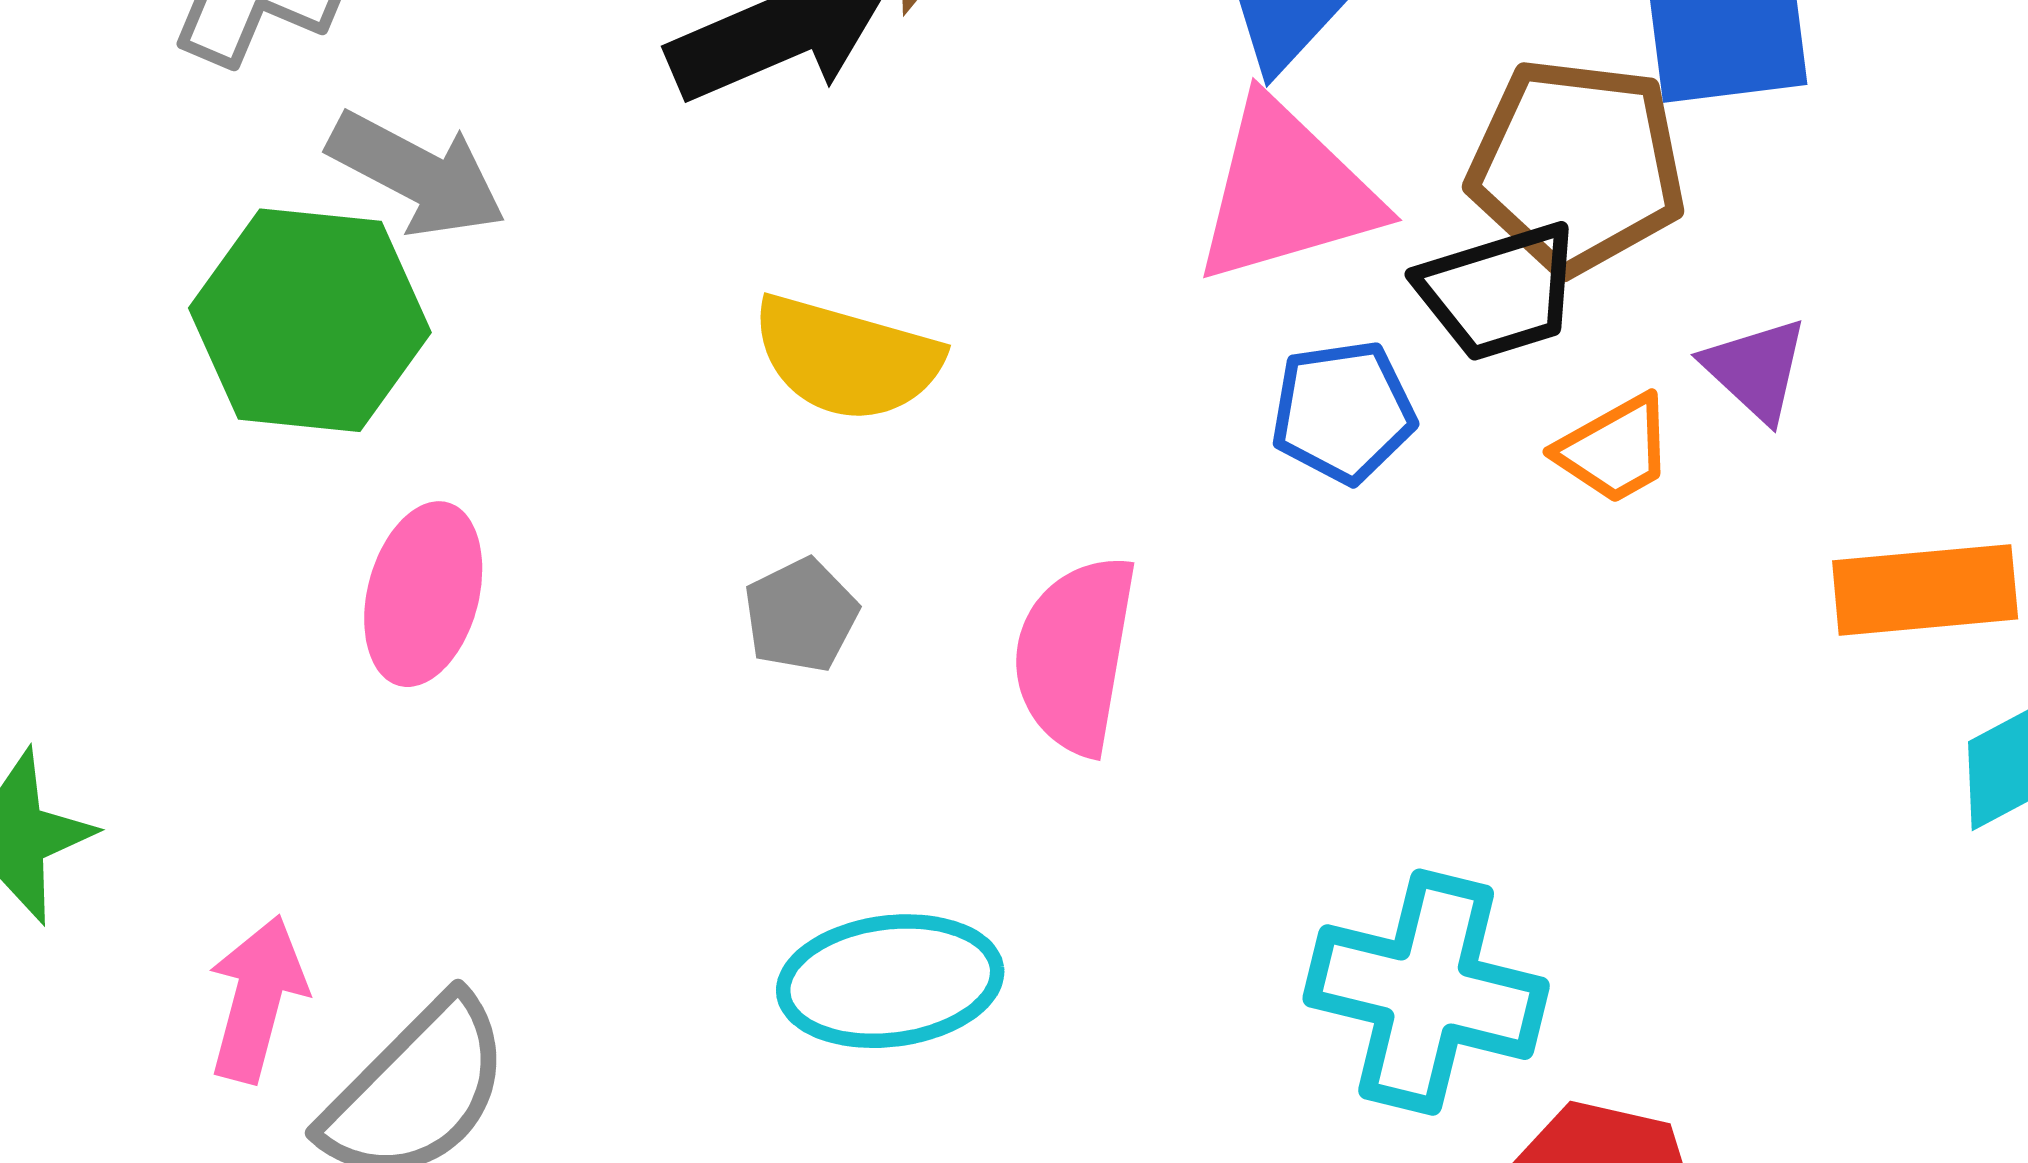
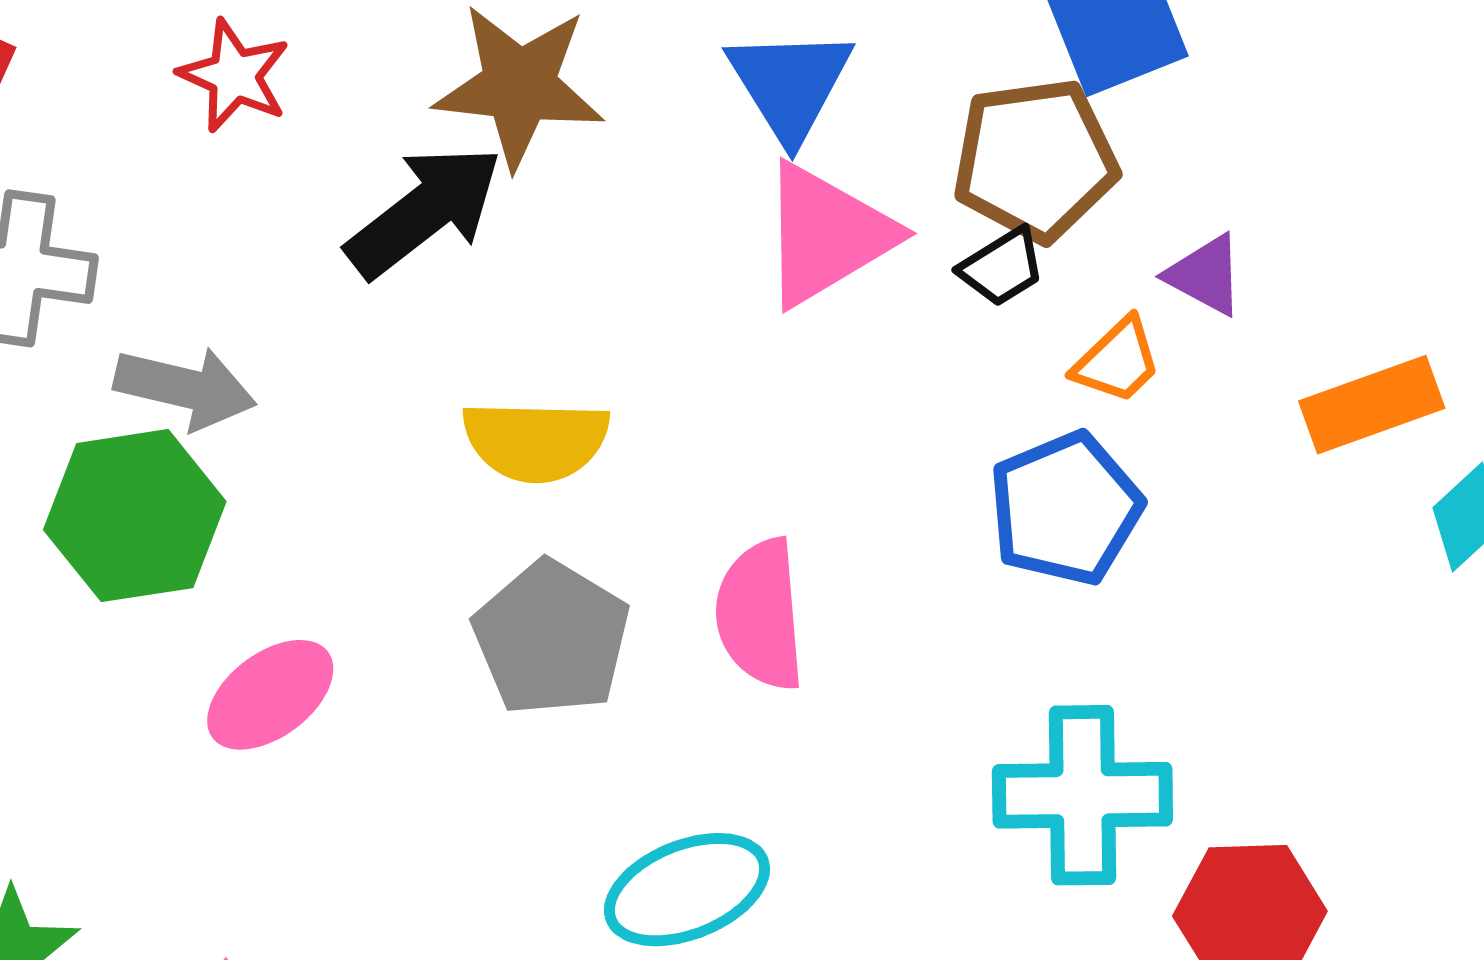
black trapezoid: (1499, 292) -> (1002, 267), size x0.7
blue pentagon: (1343, 412) -> (1065, 509), moved, size x1.4
pink ellipse: (423, 594) -> (270, 695), turned 53
gray pentagon: (801, 615) -> (551, 638), size x1.8

